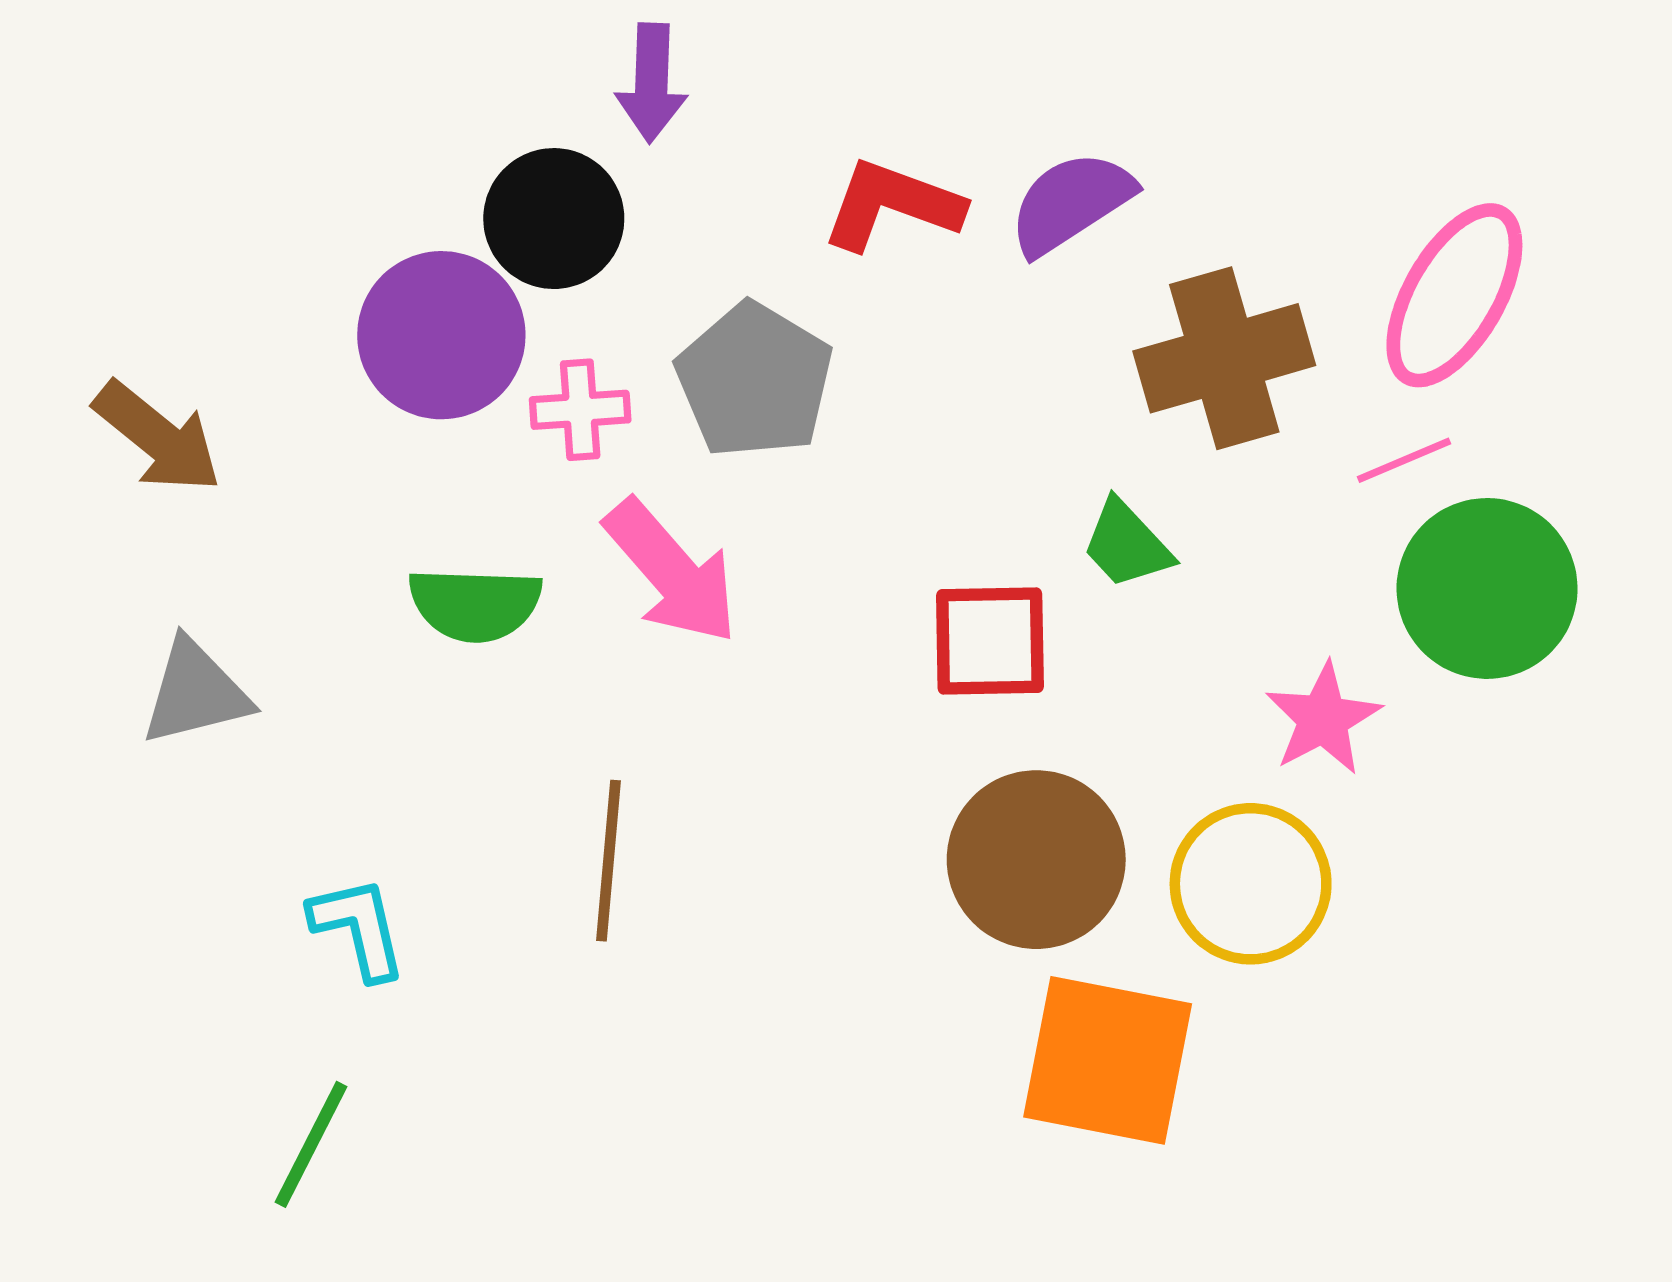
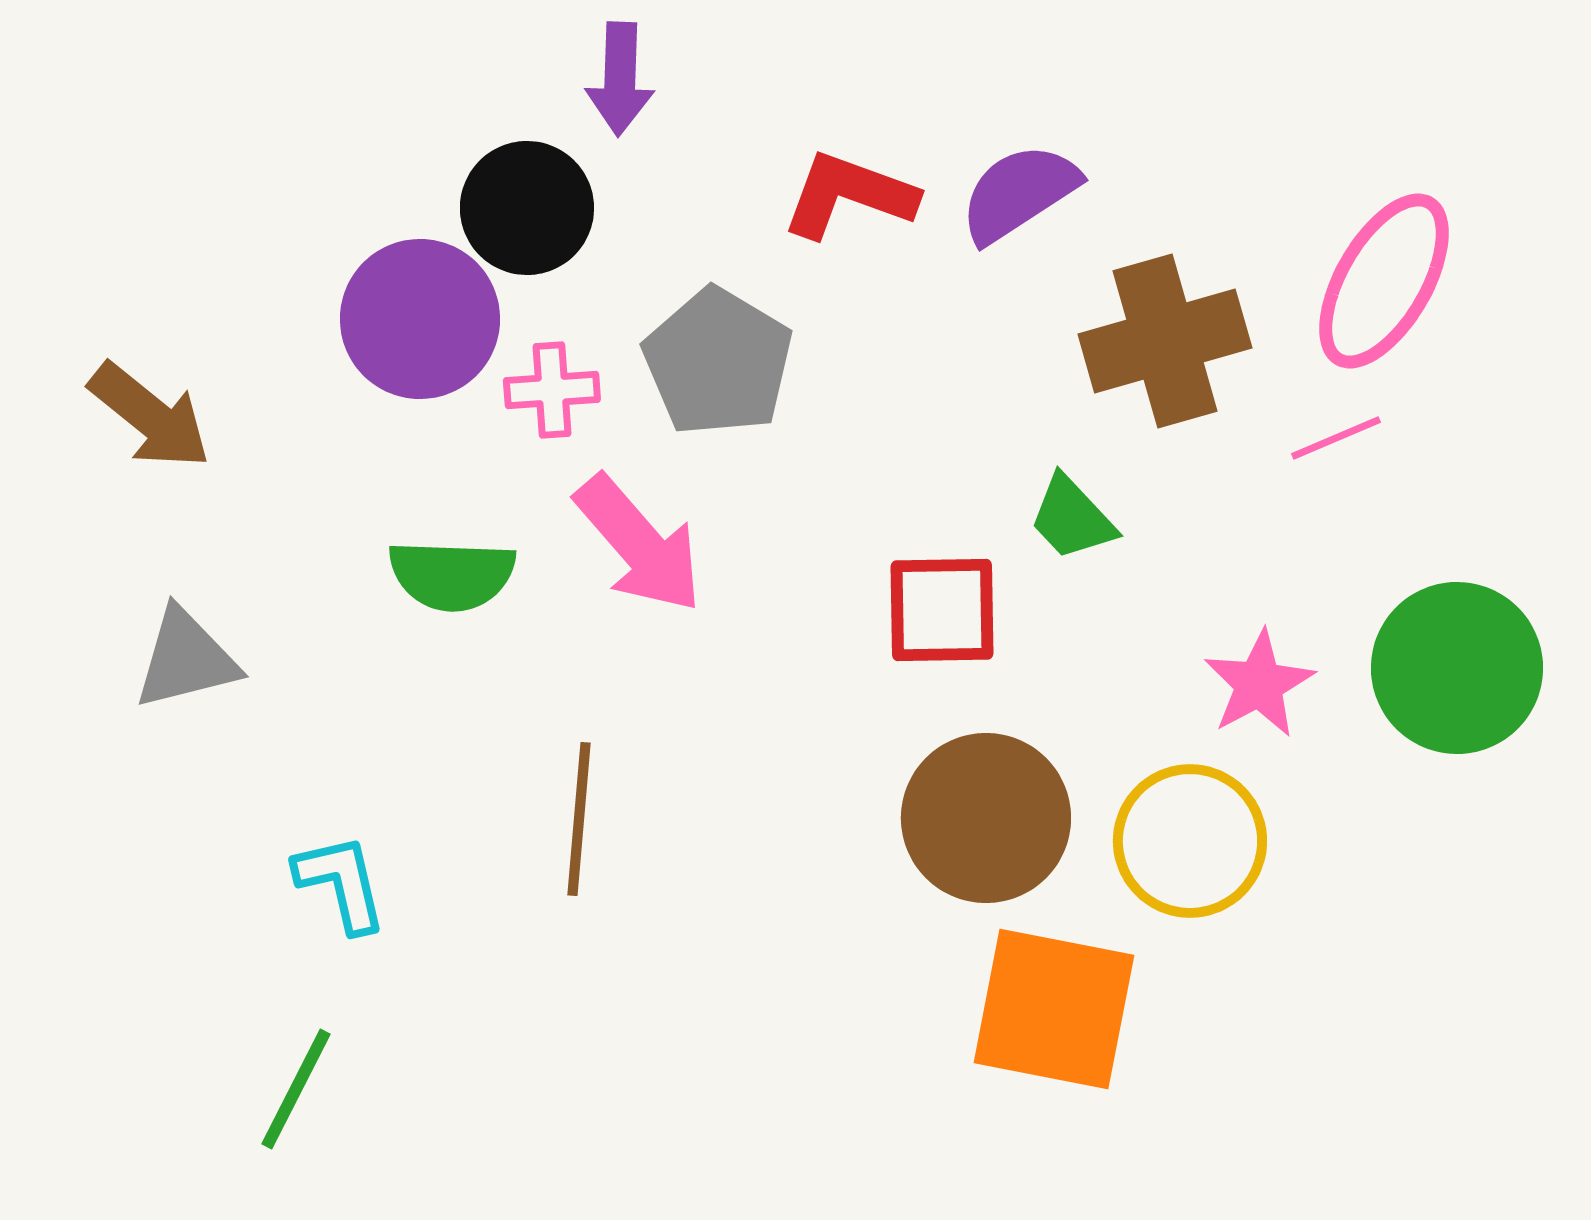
green circle: (1487, 588) -> (1457, 668), moved

